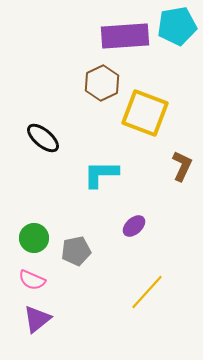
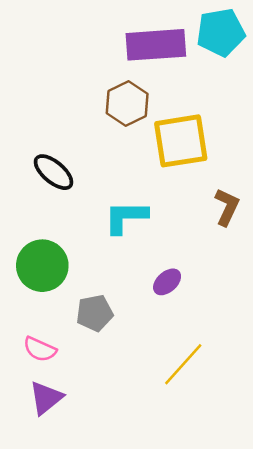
yellow square: (145, 113) -> (181, 141), turned -30
green circle: (34, 238) -> (42, 266), moved, size x1.4

